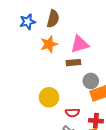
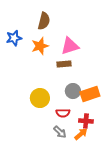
blue star: (28, 22) -> (14, 38), moved
gray circle: (91, 81) -> (73, 91), moved

